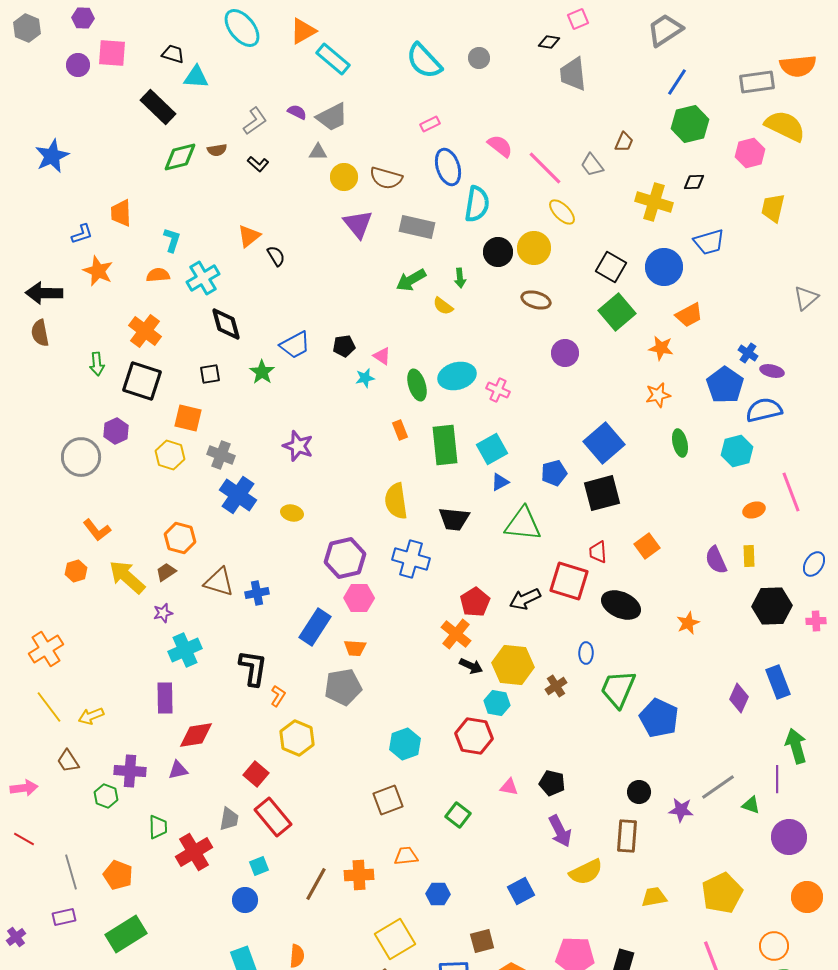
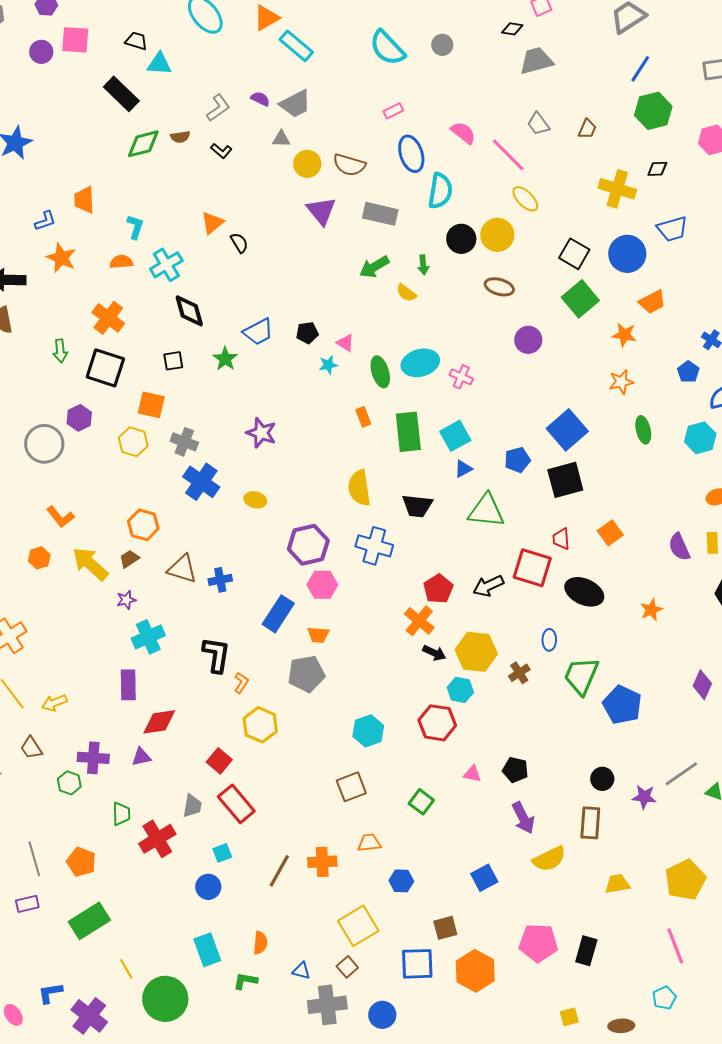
gray trapezoid: (573, 74) -> (536, 61), turned 81
gray trapezoid: (592, 165) -> (538, 124), moved
blue pentagon: (725, 385) -> (688, 372), size x0.6

